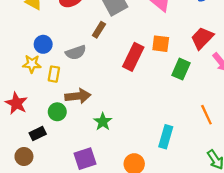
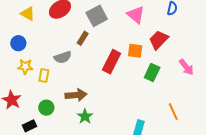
red trapezoid: (202, 38) -> (159, 40), moved
blue circle: (43, 44) -> (18, 43), moved
brown arrow: (78, 96) -> (76, 95), moved

